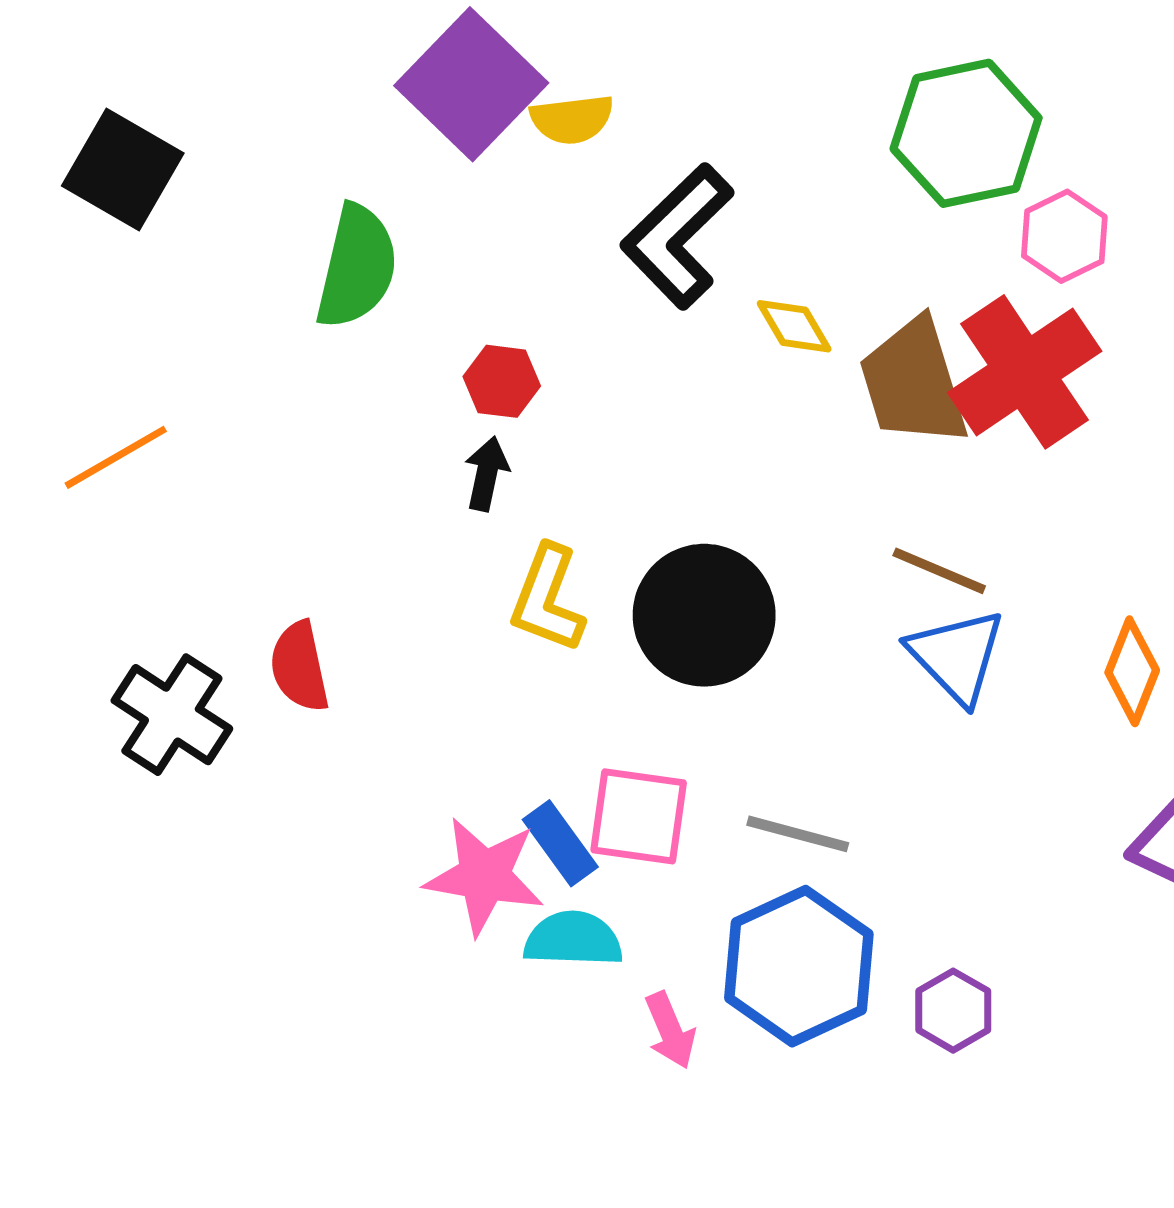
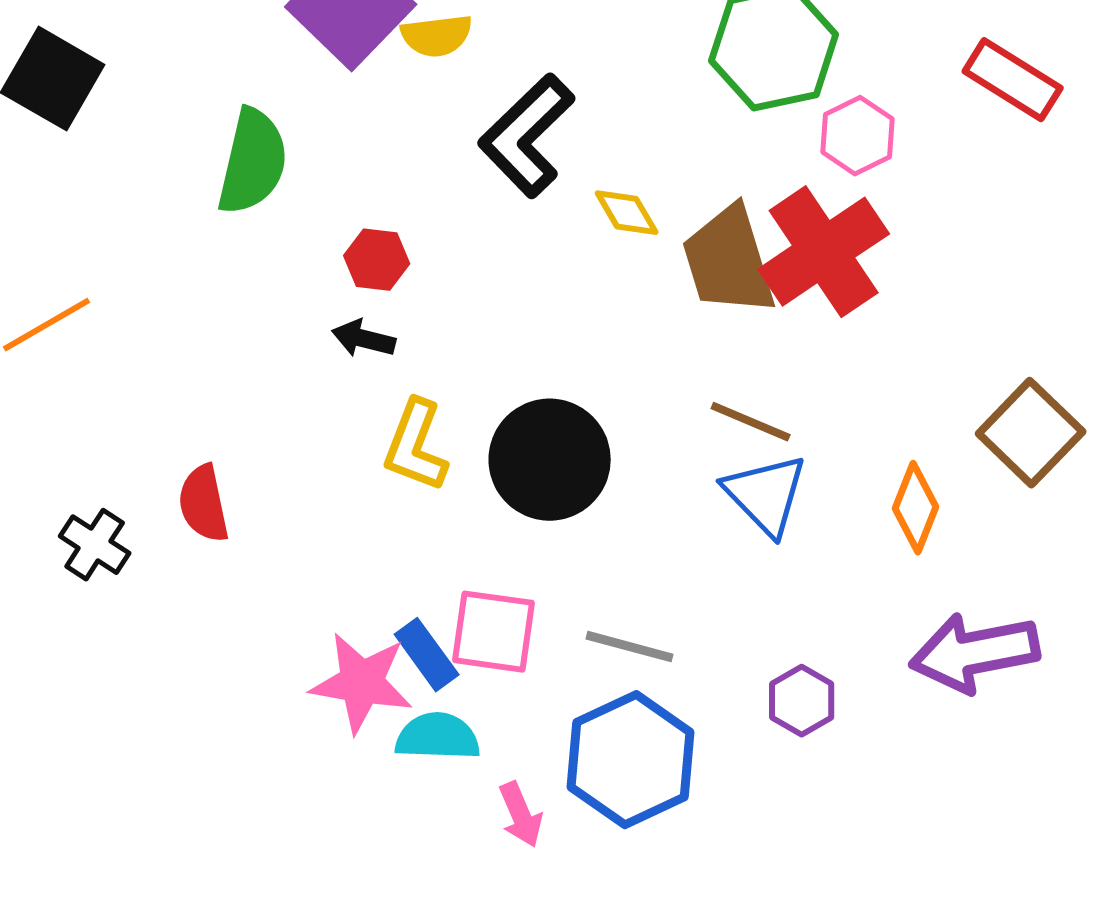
black arrow: (487, 474) -> (364, 339), turned -88
black cross: (172, 715) -> (95, 545), size x0.7
purple hexagon: (953, 1011) -> (802, 701), moved

